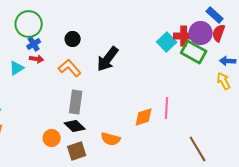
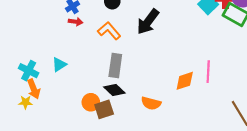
cyan triangle: (17, 68) -> (59, 65), moved
brown square: (77, 151) -> (104, 109), moved

